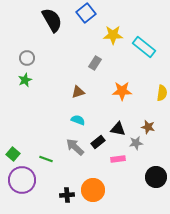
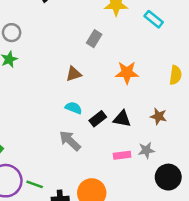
cyan rectangle: (144, 47) -> (154, 19), size x0.7
black rectangle: (98, 142) -> (98, 119), moved
gray star: (136, 143) -> (146, 150), moved
green line: (46, 159) -> (35, 184), moved

